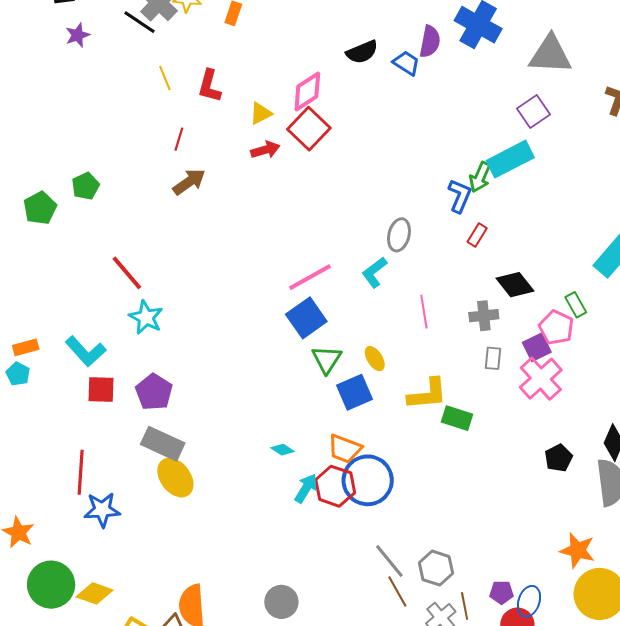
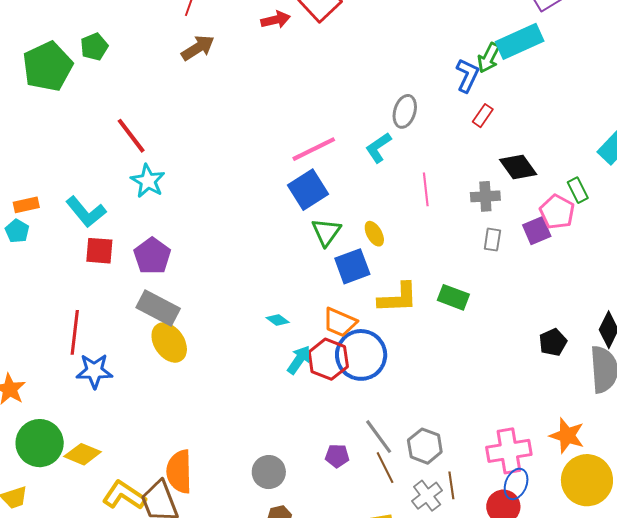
green pentagon: (40, 208) -> (48, 66), size x1.5
pink cross: (541, 379) -> (509, 451), moved, turned 30
yellow L-shape: (428, 394) -> (398, 298), moved
purple pentagon: (502, 592) -> (337, 456), moved

